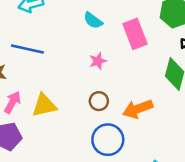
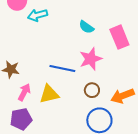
blue line: (27, 49) -> (62, 69), moved
pink star: (98, 61) -> (91, 59), size x1.6

